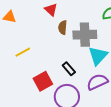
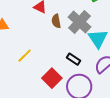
gray cross: (85, 35) -> (80, 22), turned -30

